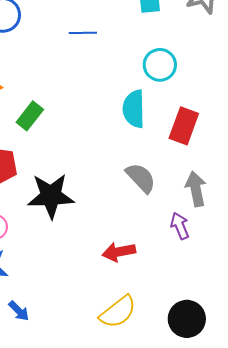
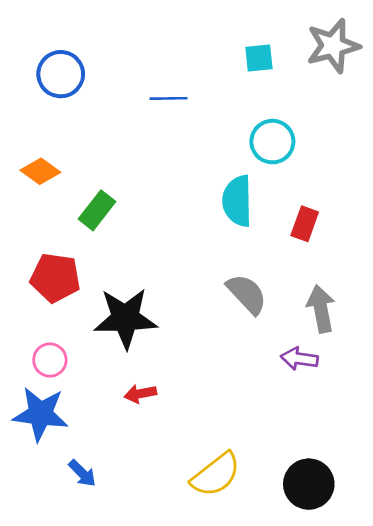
red rectangle: (184, 126) -> (305, 224), size x0.7
purple arrow: (180, 226) -> (299, 359), turned -60
red arrow: (119, 252) -> (140, 394), moved, size x0.7

